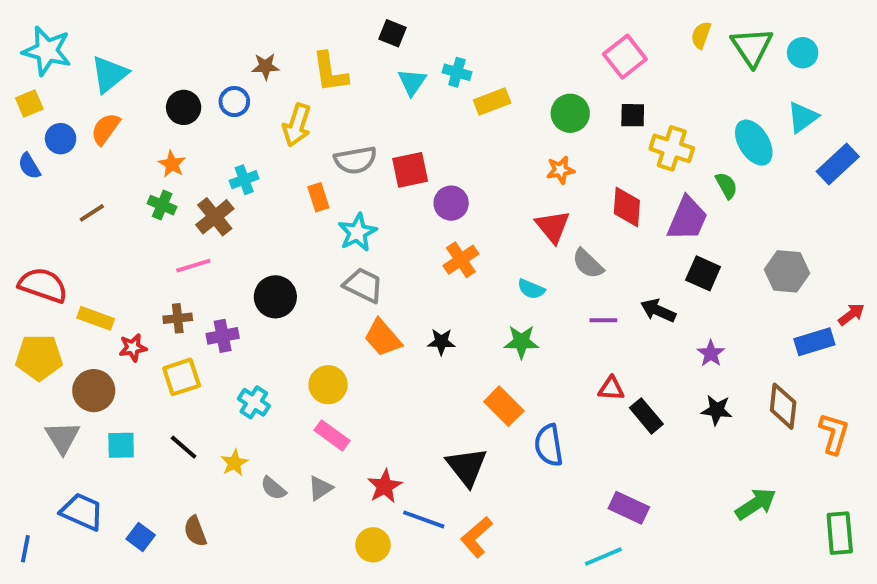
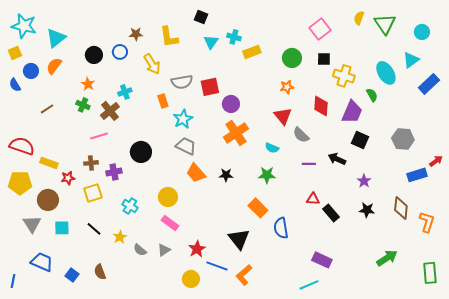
cyan circle: (803, 53) -> (422, 32), moved
yellow arrow: (297, 125) -> (152, 64), turned -50
orange cross: (461, 260) -> (236, 133), size x1.4

